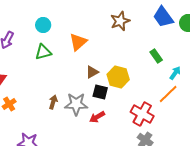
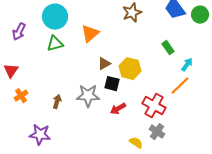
cyan circle: (43, 25) -> (55, 17), size x1.6
brown arrow: (53, 102) -> (57, 102), moved
red arrow: (97, 117) -> (118, 109), moved

